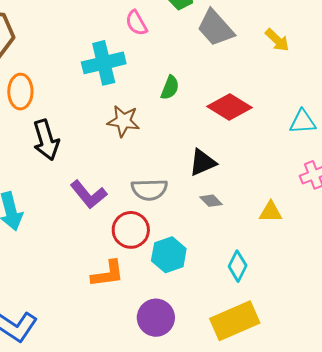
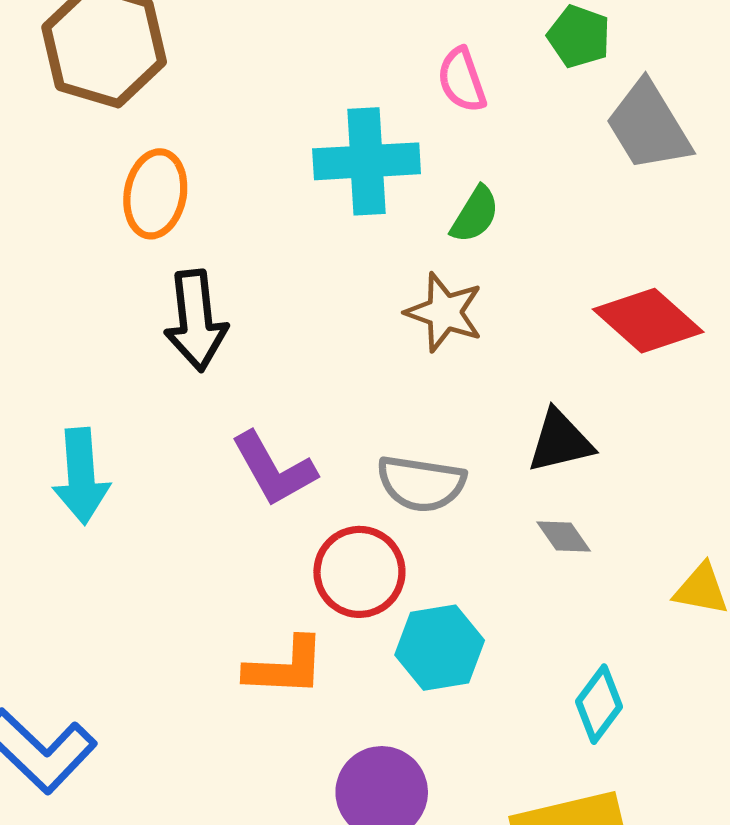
green semicircle: (170, 88) -> (475, 215), moved
brown star: (123, 121) -> (444, 312), moved

